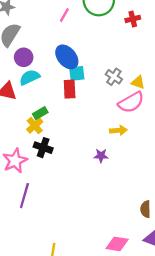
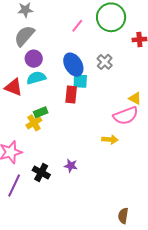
gray cross: (114, 77) -> (105, 62), moved
black cross: (43, 148) -> (41, 172), moved
purple star: (101, 156) -> (71, 166), moved

